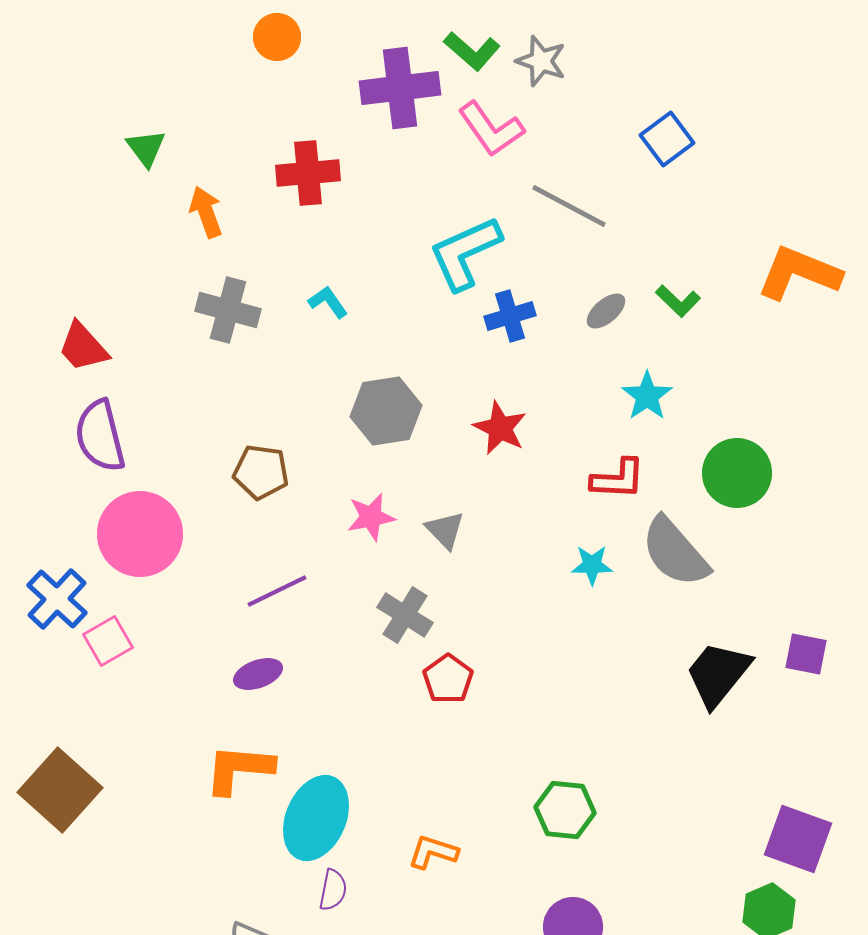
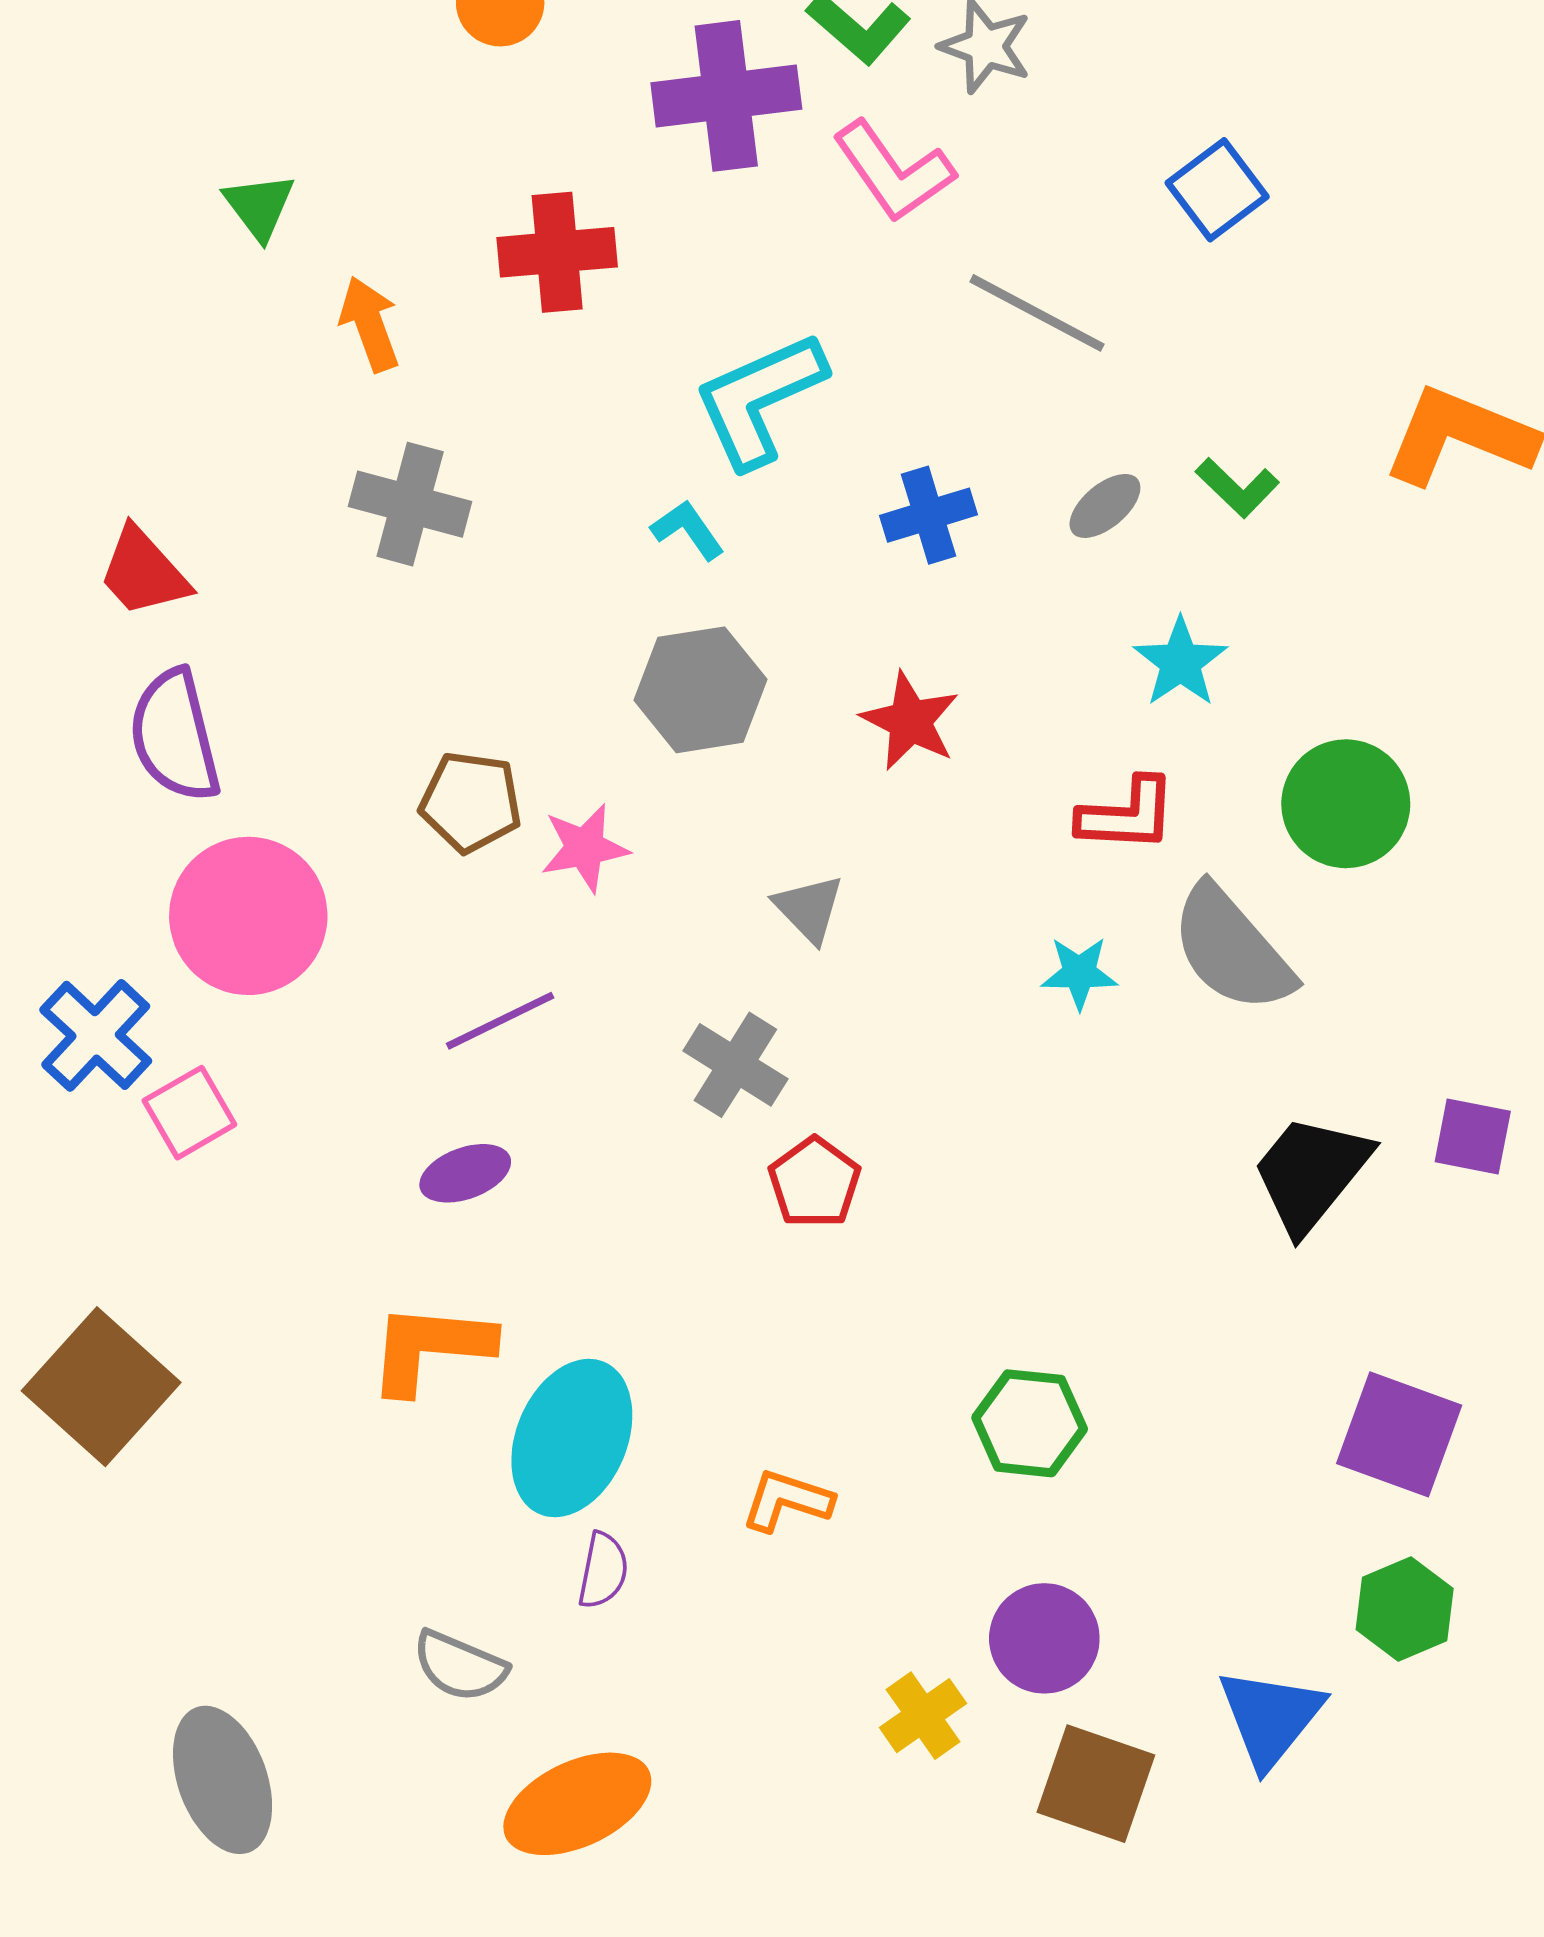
cyan L-shape: (465, 253) -> (759, 399), moved
cyan L-shape: (328, 302) -> (688, 530), moved
pink star: (371, 517) -> (585, 848), moved
purple square: (798, 839) -> (1399, 1434), moved

